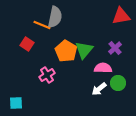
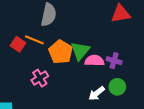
orange line: (42, 25) -> (34, 40), moved
purple cross: (115, 48) -> (114, 61), moved, turned -32
pink semicircle: (103, 68) -> (94, 61), moved

